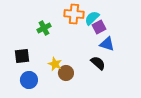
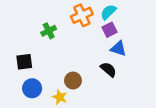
orange cross: (74, 14) -> (82, 15), turned -30
cyan semicircle: (92, 18) -> (108, 12), moved
yellow star: (55, 64) -> (60, 97), moved

